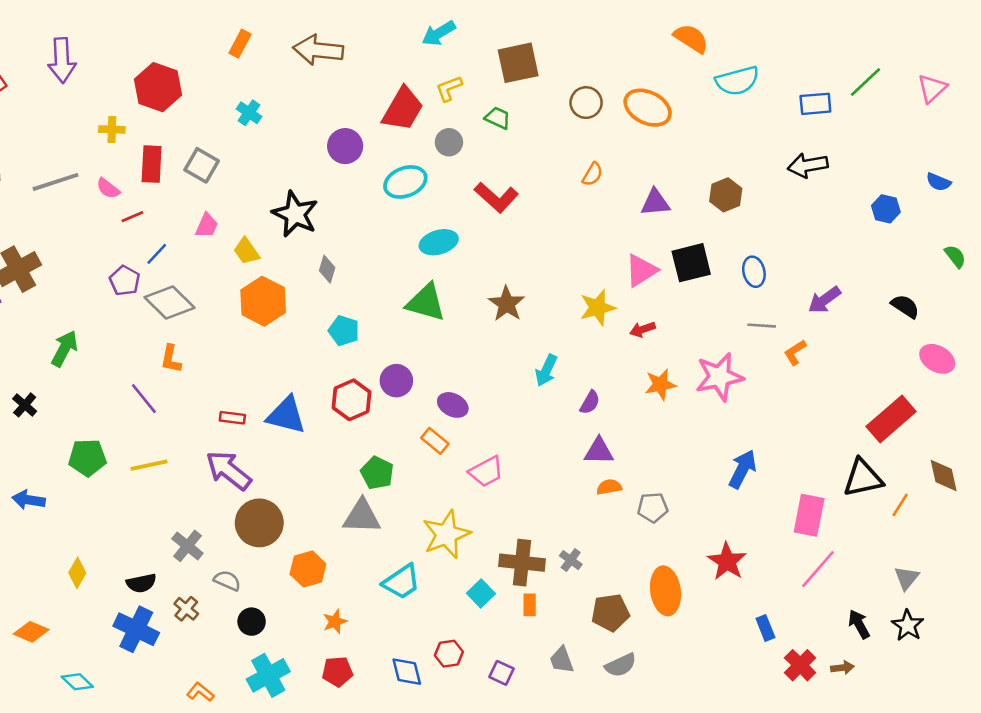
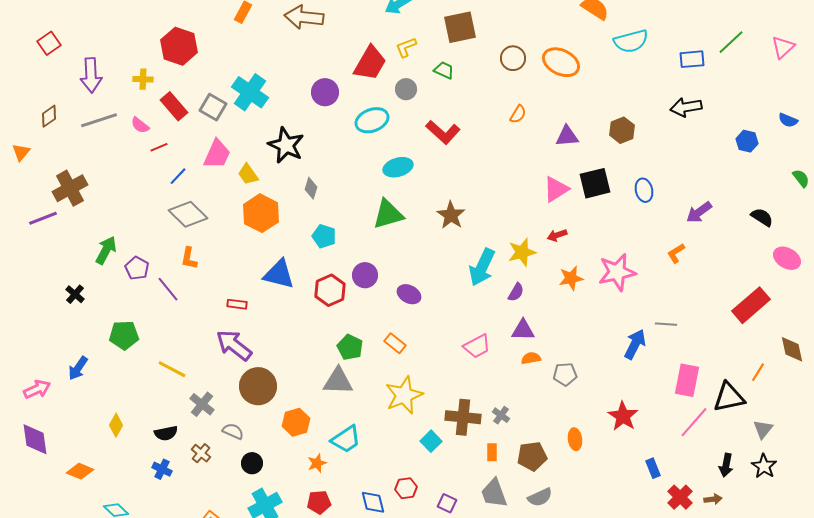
purple arrow: (62, 60) -> (91, 75), moved
cyan cross: (249, 113) -> (250, 92), moved, size x1.8
red rectangle: (152, 164) -> (174, 106), turned -44
pink trapezoid: (207, 226) -> (217, 154), size x1.5
purple pentagon: (125, 281) -> (137, 268), moved
green triangle: (426, 302) -> (388, 214), turned -32
yellow star: (598, 308) -> (522, 252), moved
gray line: (762, 326) -> (666, 324), moved
cyan arrow: (546, 370) -> (482, 267), size x1.5
blue triangle: (286, 415) -> (279, 274), moved
orange rectangle: (435, 441) -> (395, 343), moved
yellow line: (149, 465) -> (172, 369), moved, turned 40
pink trapezoid: (486, 472) -> (477, 346), moved
black triangle: (863, 478) -> (729, 397), moved
blue arrow: (29, 500) -> (78, 368), turned -65
cyan trapezoid: (402, 582) -> (346, 439), moved
orange ellipse: (666, 591) -> (575, 439), size x0.6
orange rectangle: (530, 605) -> (492, 452), moved
black arrow: (859, 624) -> (726, 465), turned -140
blue cross: (136, 629) -> (162, 469), size x0.6
gray trapezoid: (562, 660) -> (494, 493), size x1.4

